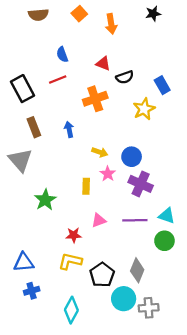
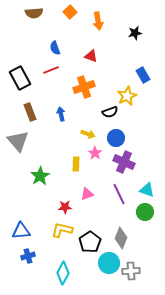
black star: (153, 14) -> (135, 33), moved
black semicircle: (125, 77) -> (110, 112), moved
purple line: (135, 220) -> (119, 194), turned 65

